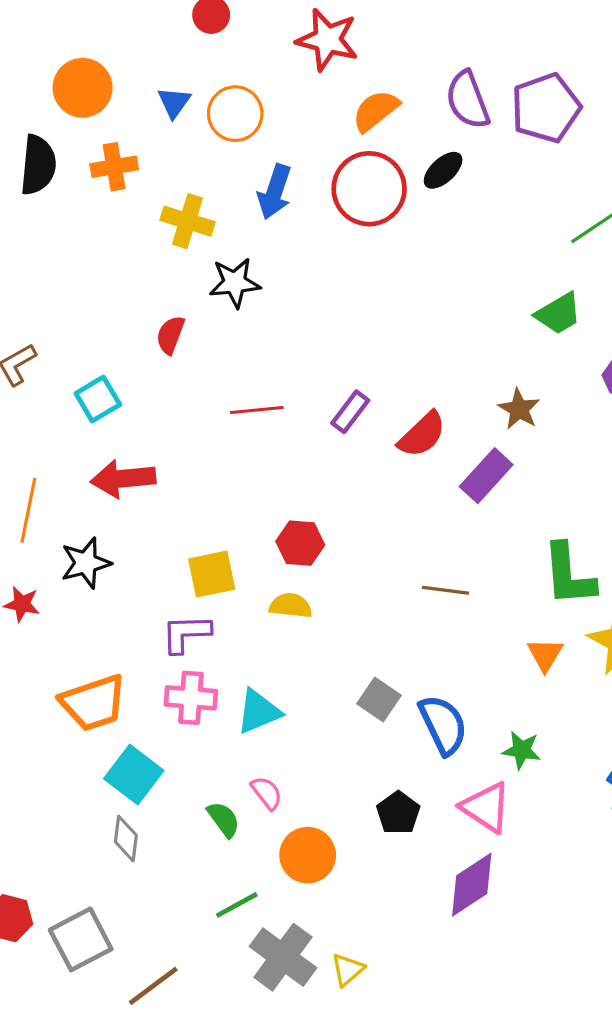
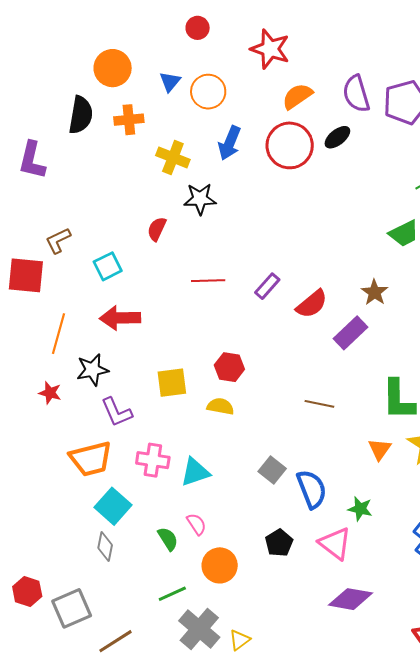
purple L-shape: (186, 634) -> (117, 412), moved, turned -116
purple diamond: (472, 885) -> (351, 599), moved, turned 39

